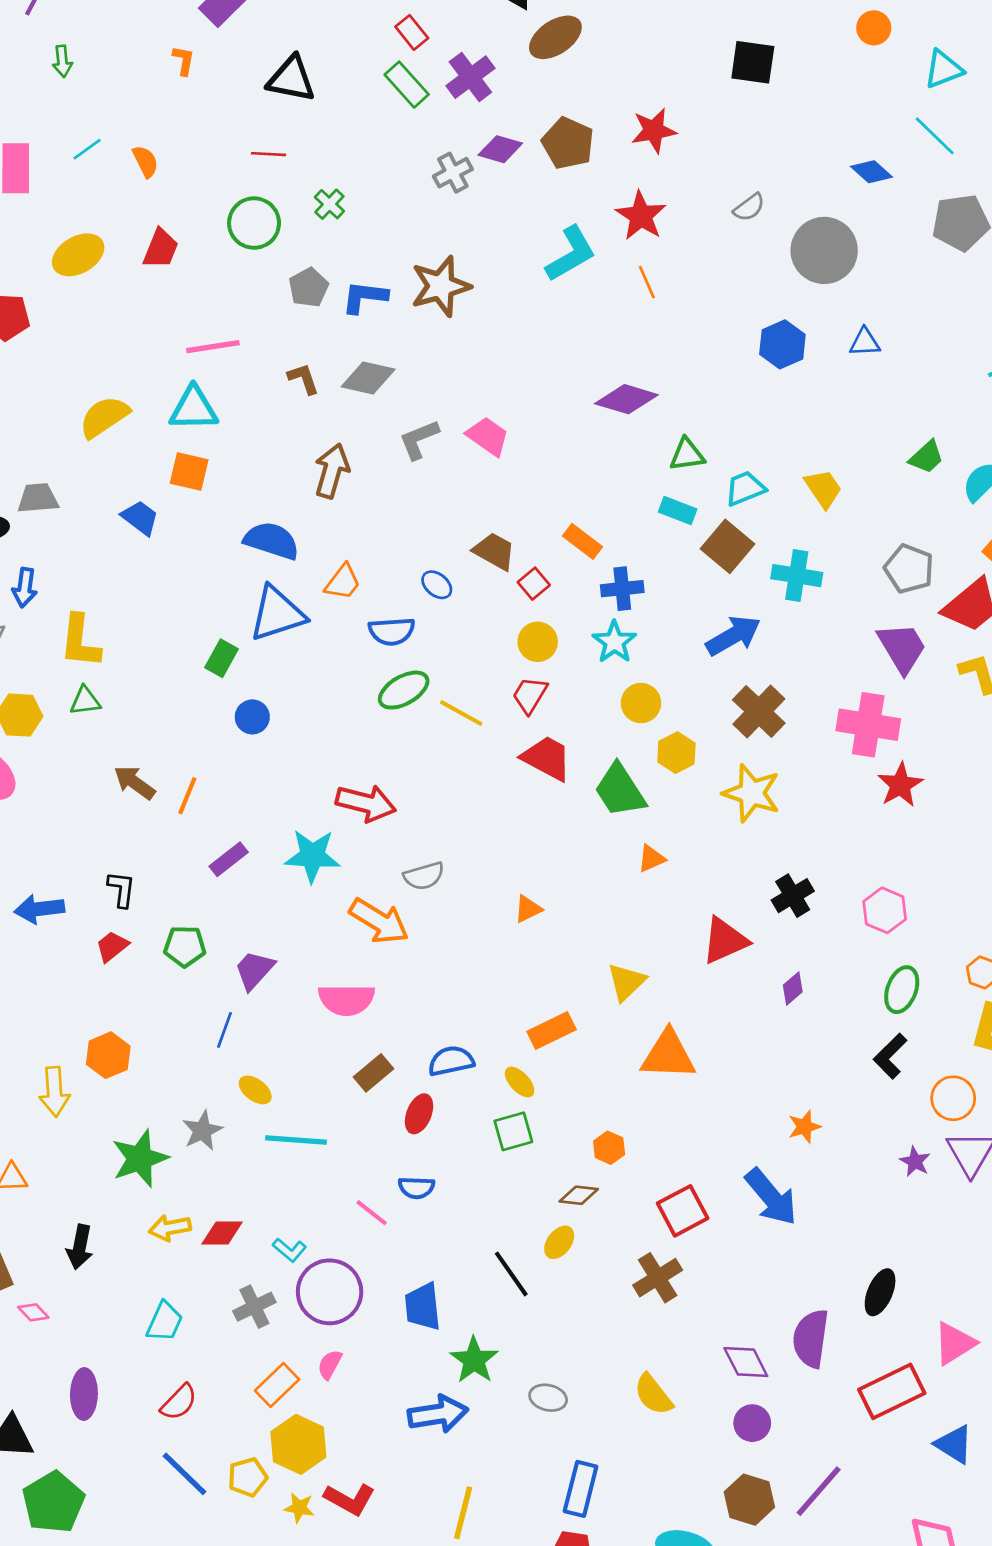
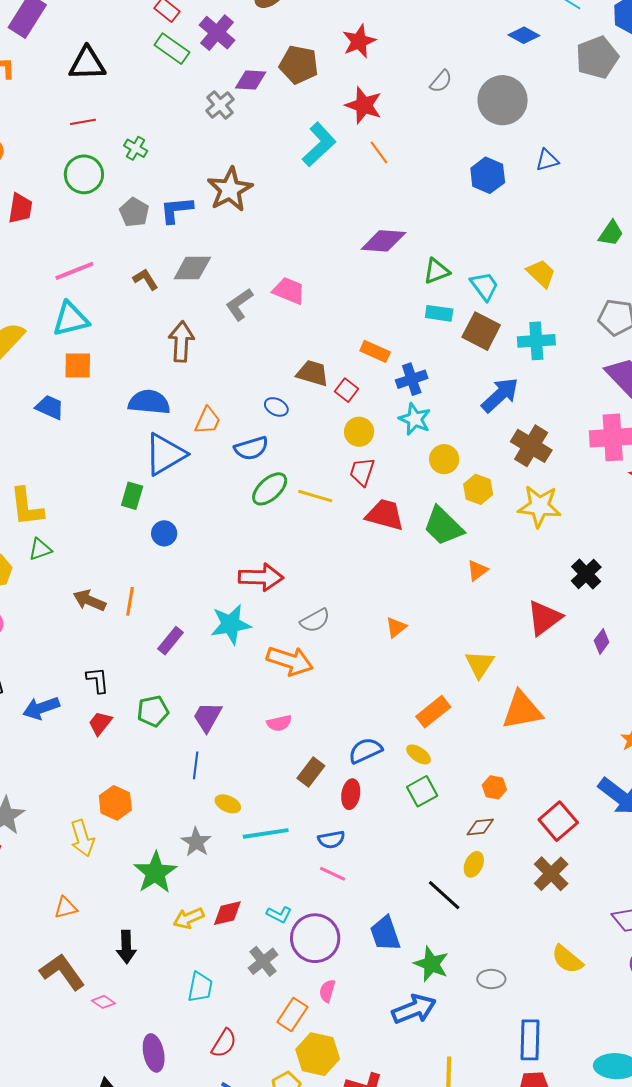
cyan trapezoid: (745, 488) -> (484, 286), turned 88
pink semicircle: (346, 1000) -> (279, 723), size x0.6
blue semicircle: (416, 1188) -> (331, 840), moved

